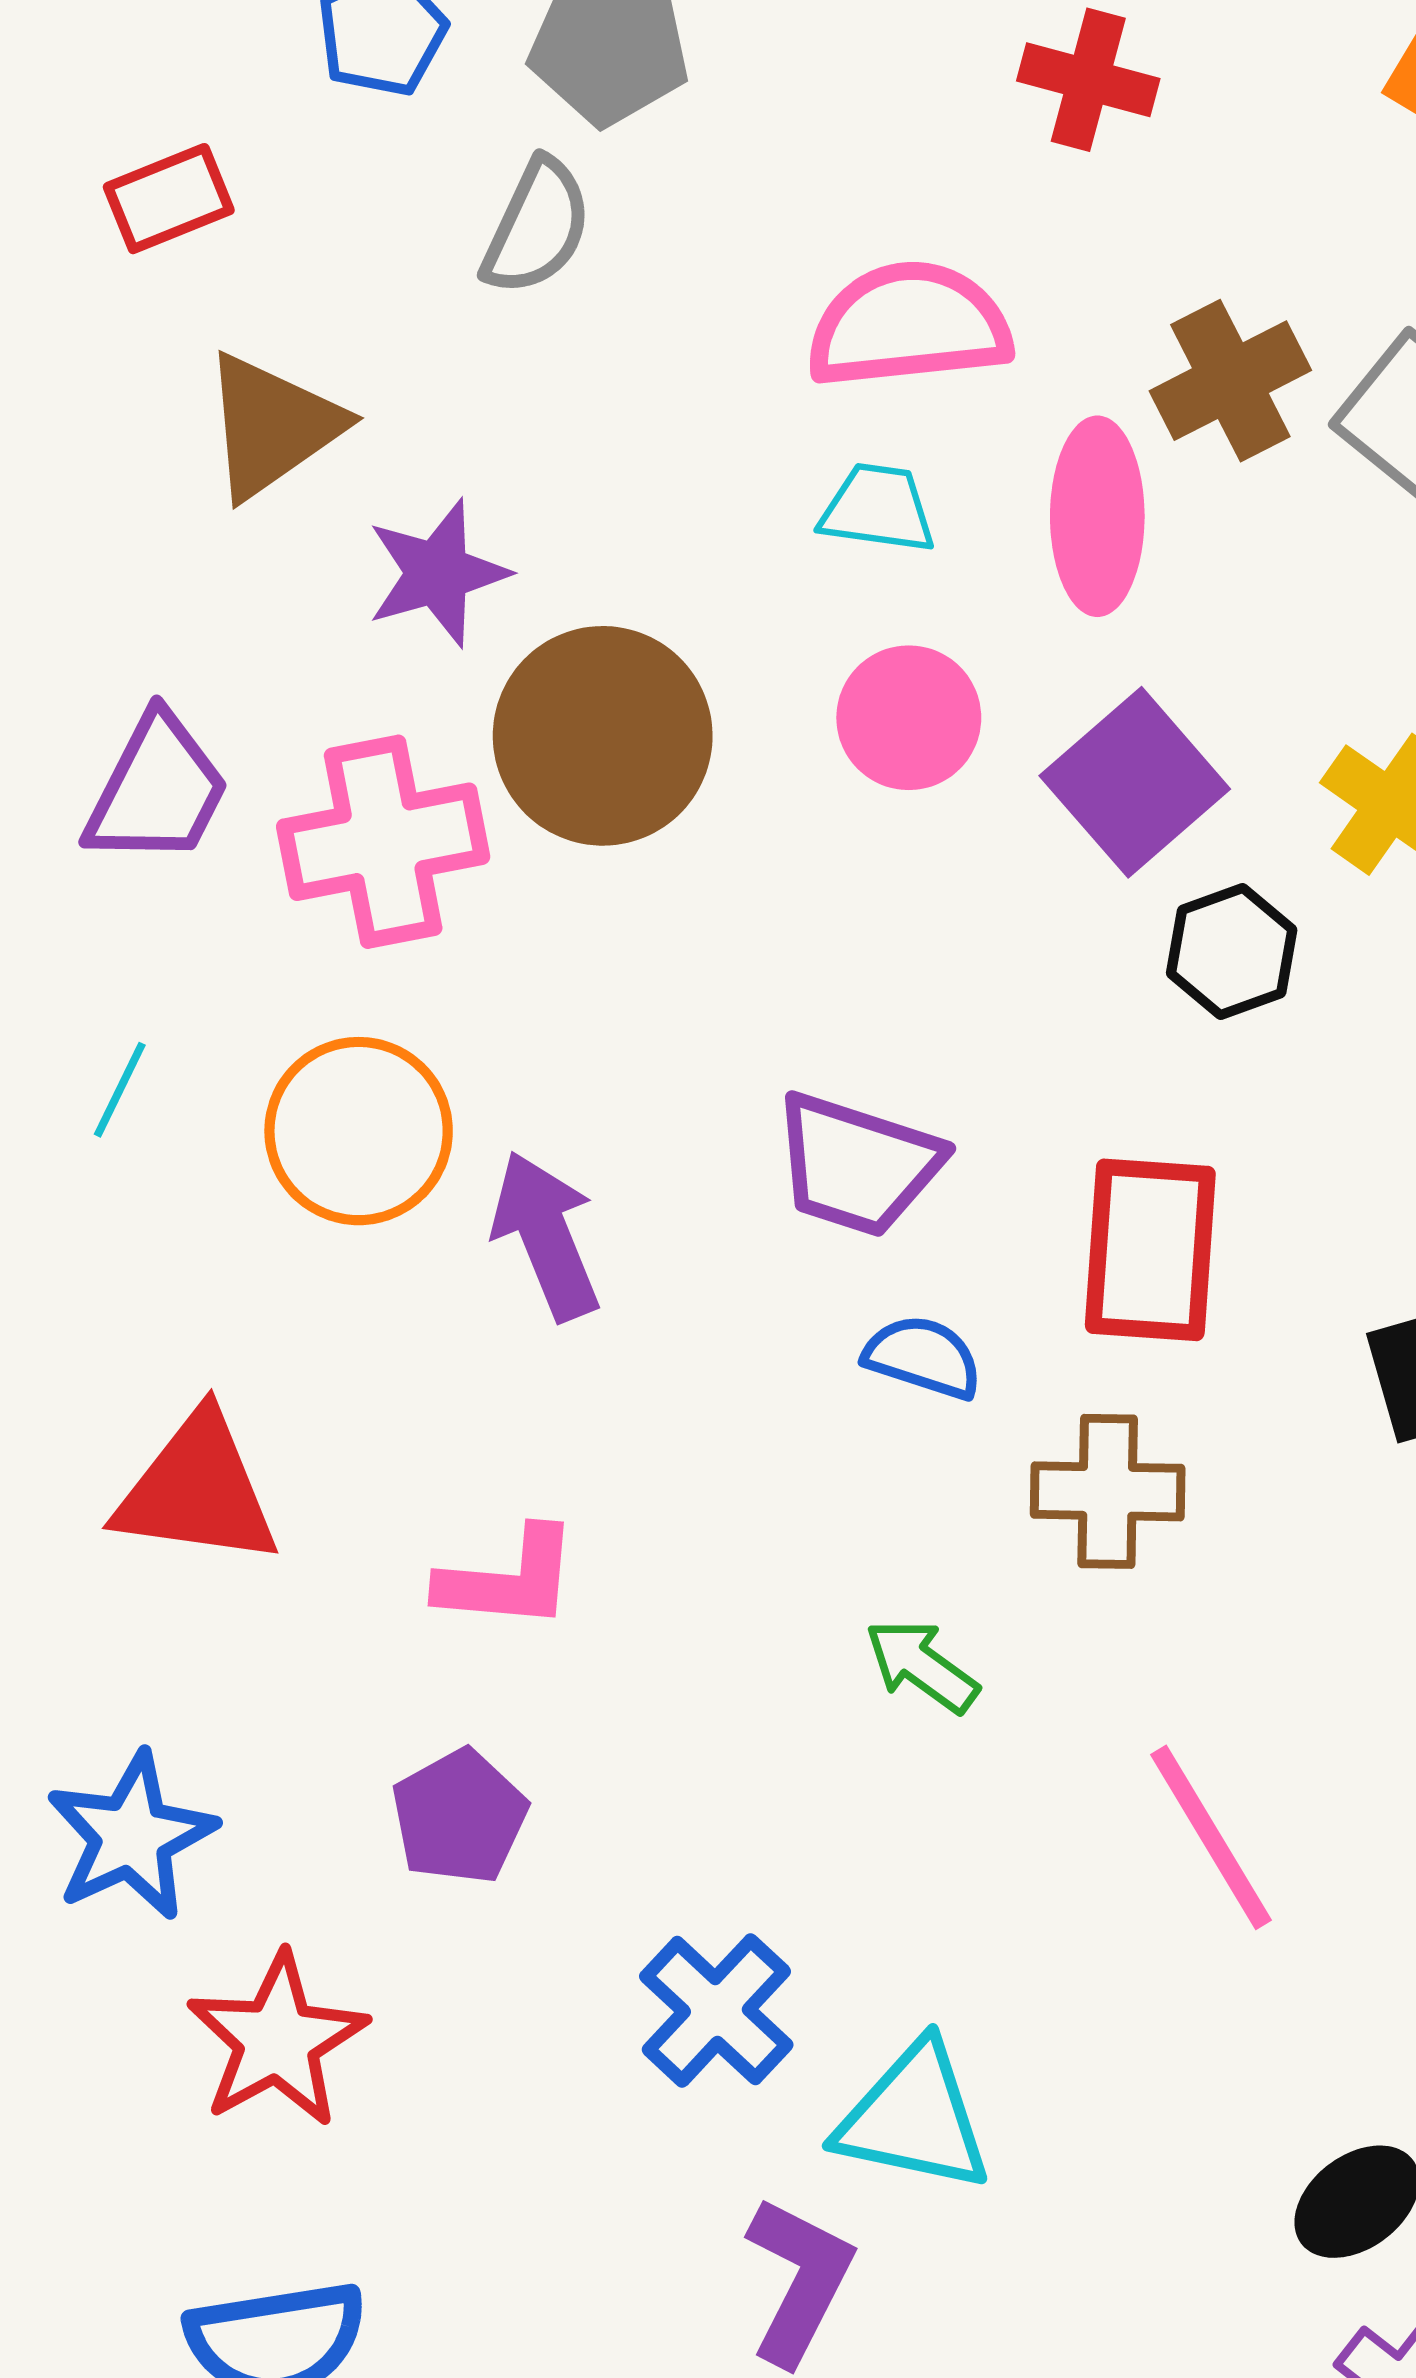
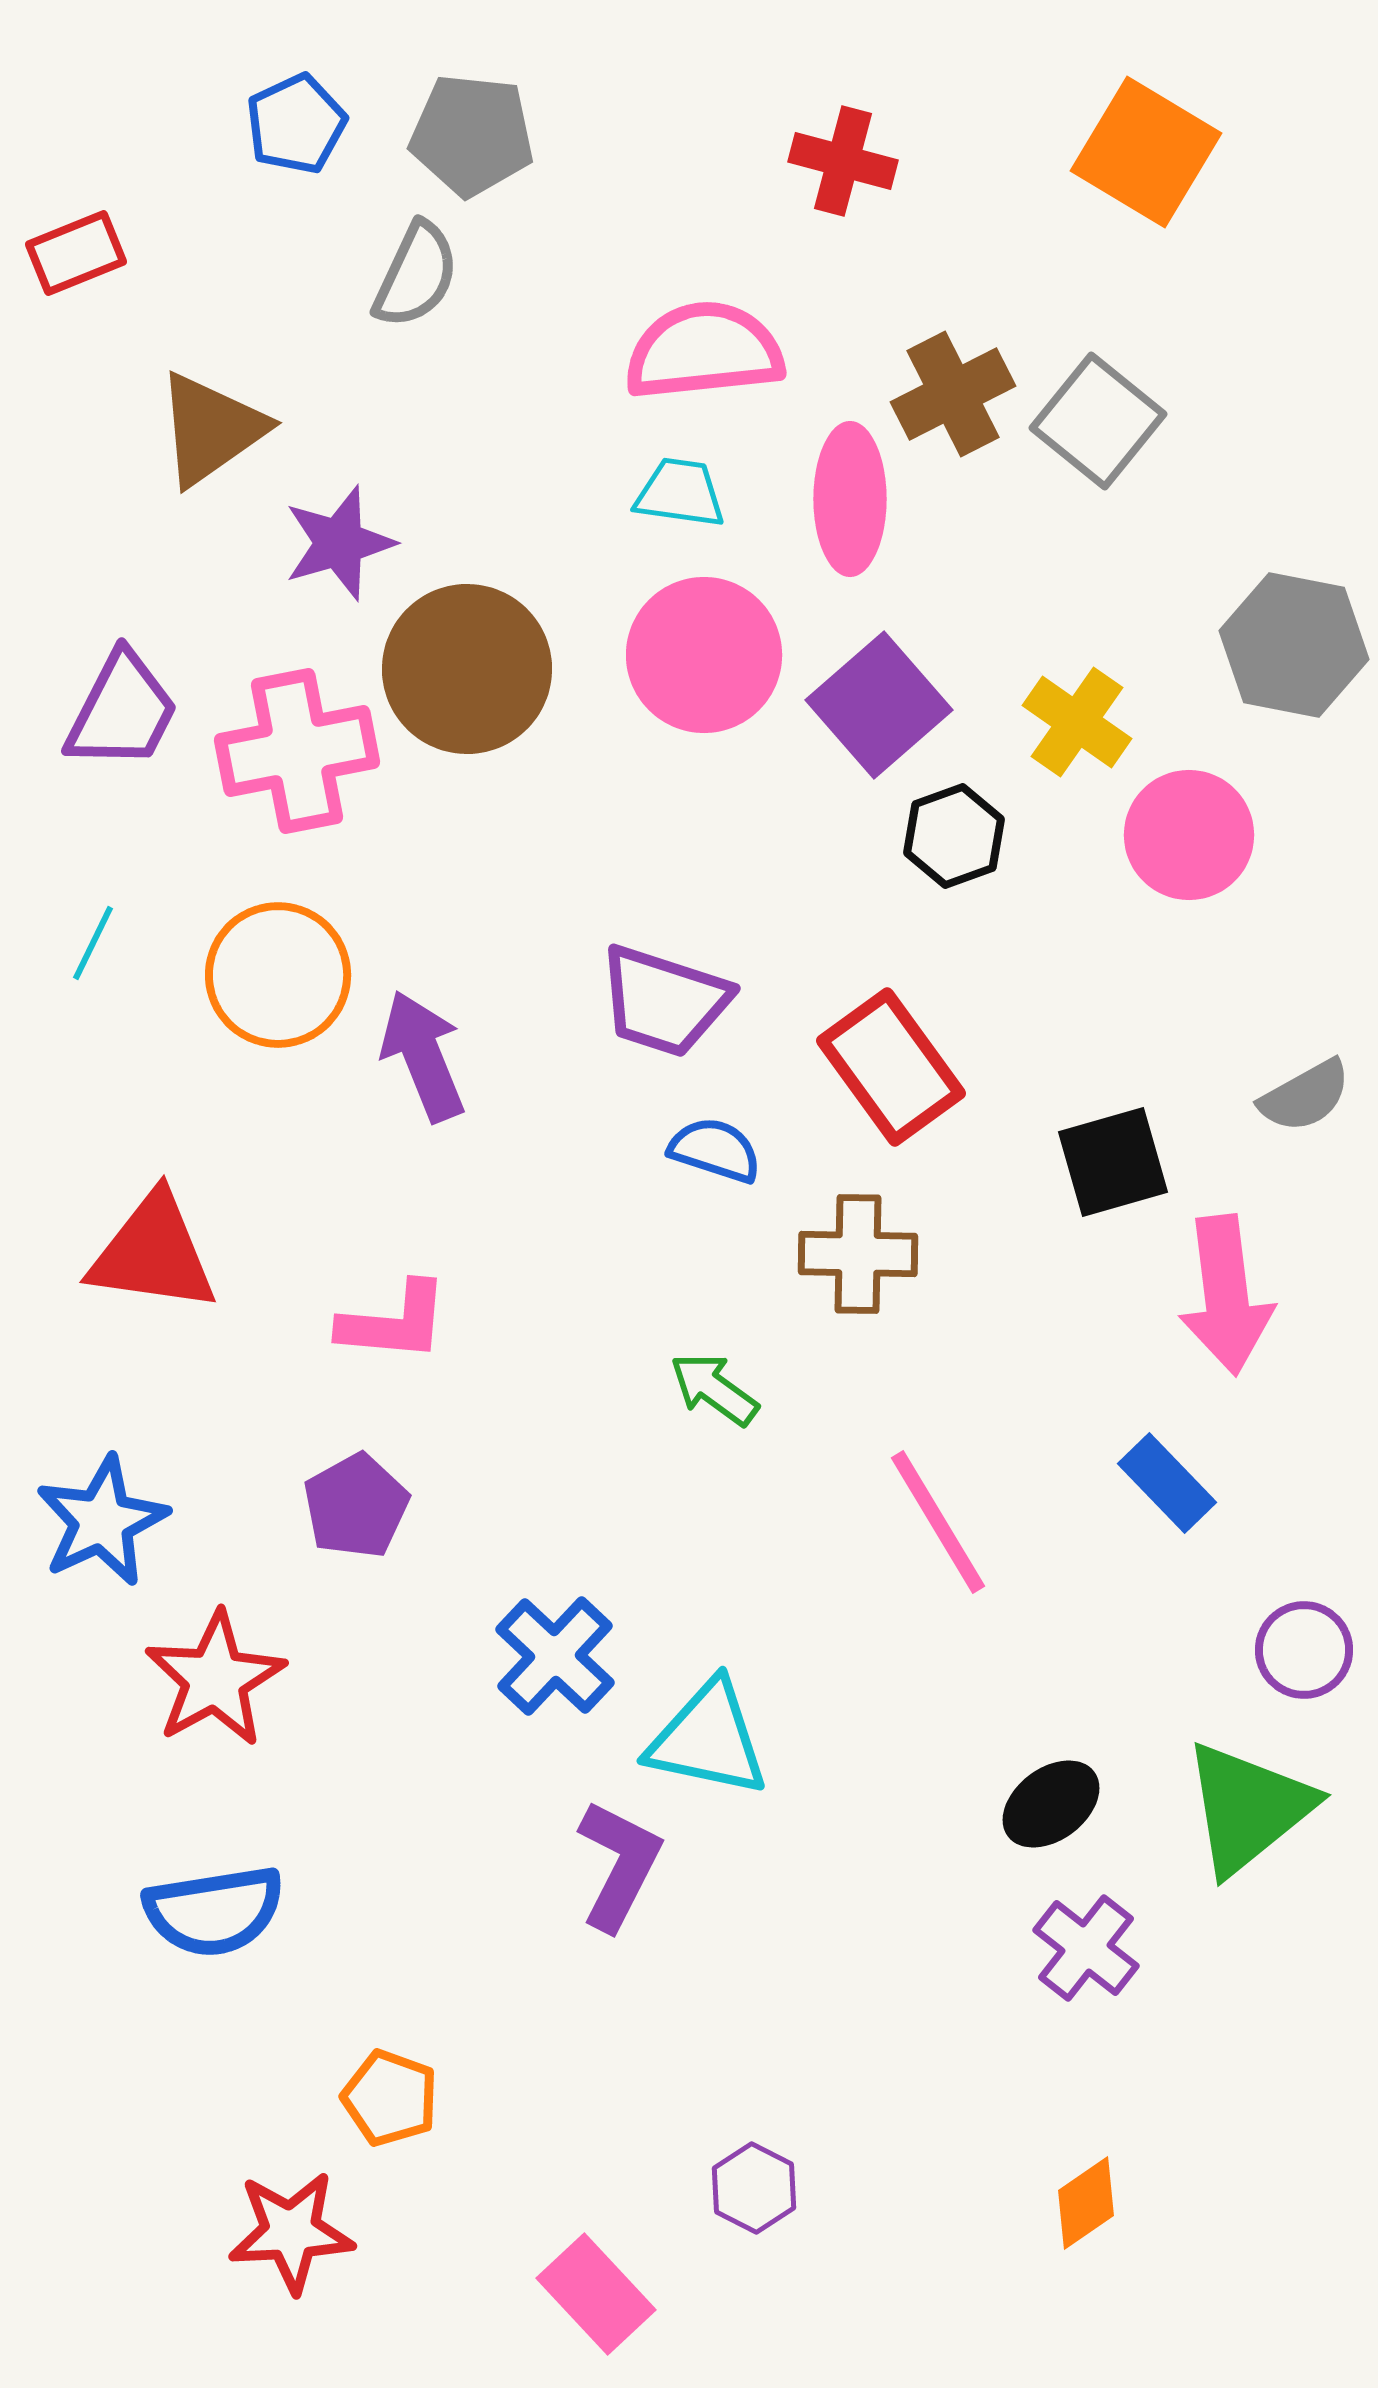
red rectangle: (169, 199) -> (76, 253), moved
pink circle: (909, 718) -> (704, 655), size x1.4
red rectangle: (1150, 1250) -> (891, 1067), turned -40

